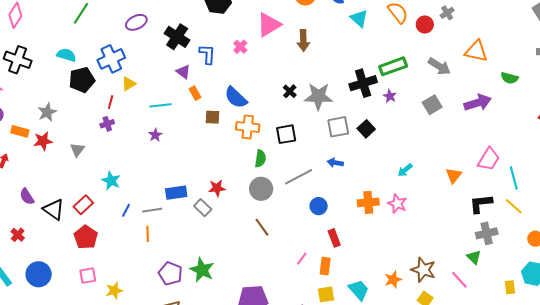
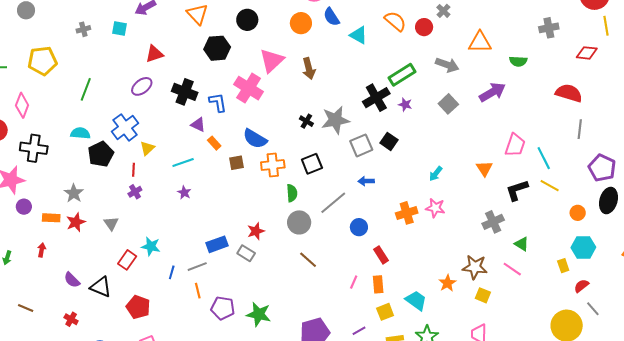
pink cross: (240, 47) -> (249, 88), size x2.0
red rectangle: (83, 205) -> (127, 260), moved
gray cross: (487, 233) -> (493, 222), moved
purple pentagon: (170, 273) -> (223, 308), moved

